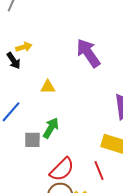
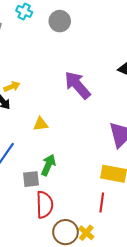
red semicircle: (62, 169) -> (45, 205), moved, turned -40
red line: (99, 171) -> (102, 202), turned 36

